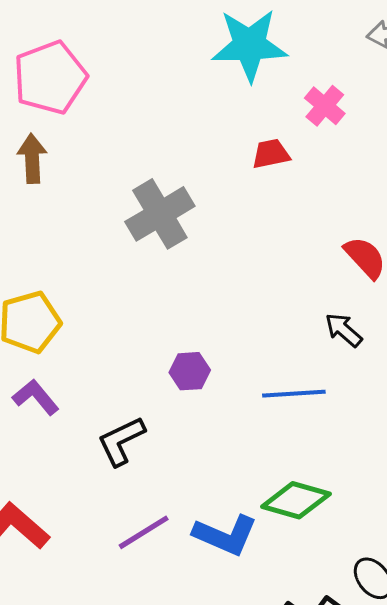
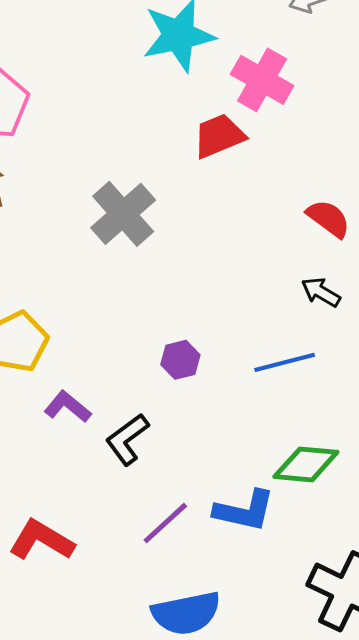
pink cross: (325, 106) -> (262, 80), size x1.5
red trapezoid: (271, 154) -> (219, 136), size x1.4
purple L-shape: (36, 397) -> (68, 407), moved

